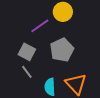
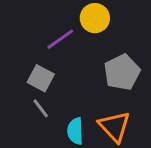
gray pentagon: (62, 50) -> (122, 72), moved

